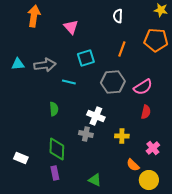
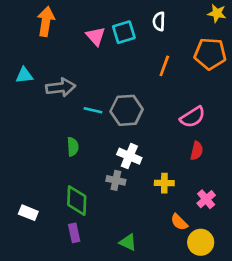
cyan square: (86, 58) -> (124, 32), moved
cyan triangle: (18, 64) -> (24, 75), moved
gray hexagon: (113, 82) -> (127, 110), moved

